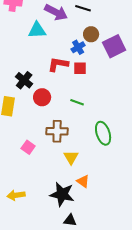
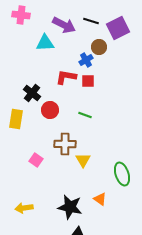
purple square: (114, 46) -> (118, 28), moved
green ellipse: (103, 133) -> (122, 174), moved
yellow triangle: (71, 157) -> (83, 160), moved
orange triangle: (83, 181) -> (100, 199), moved

